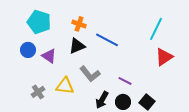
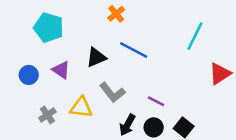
orange cross: (79, 24) -> (116, 14), moved, turned 32
blue circle: (28, 50) -> (29, 75), moved
red triangle: (164, 57) -> (220, 74), moved

